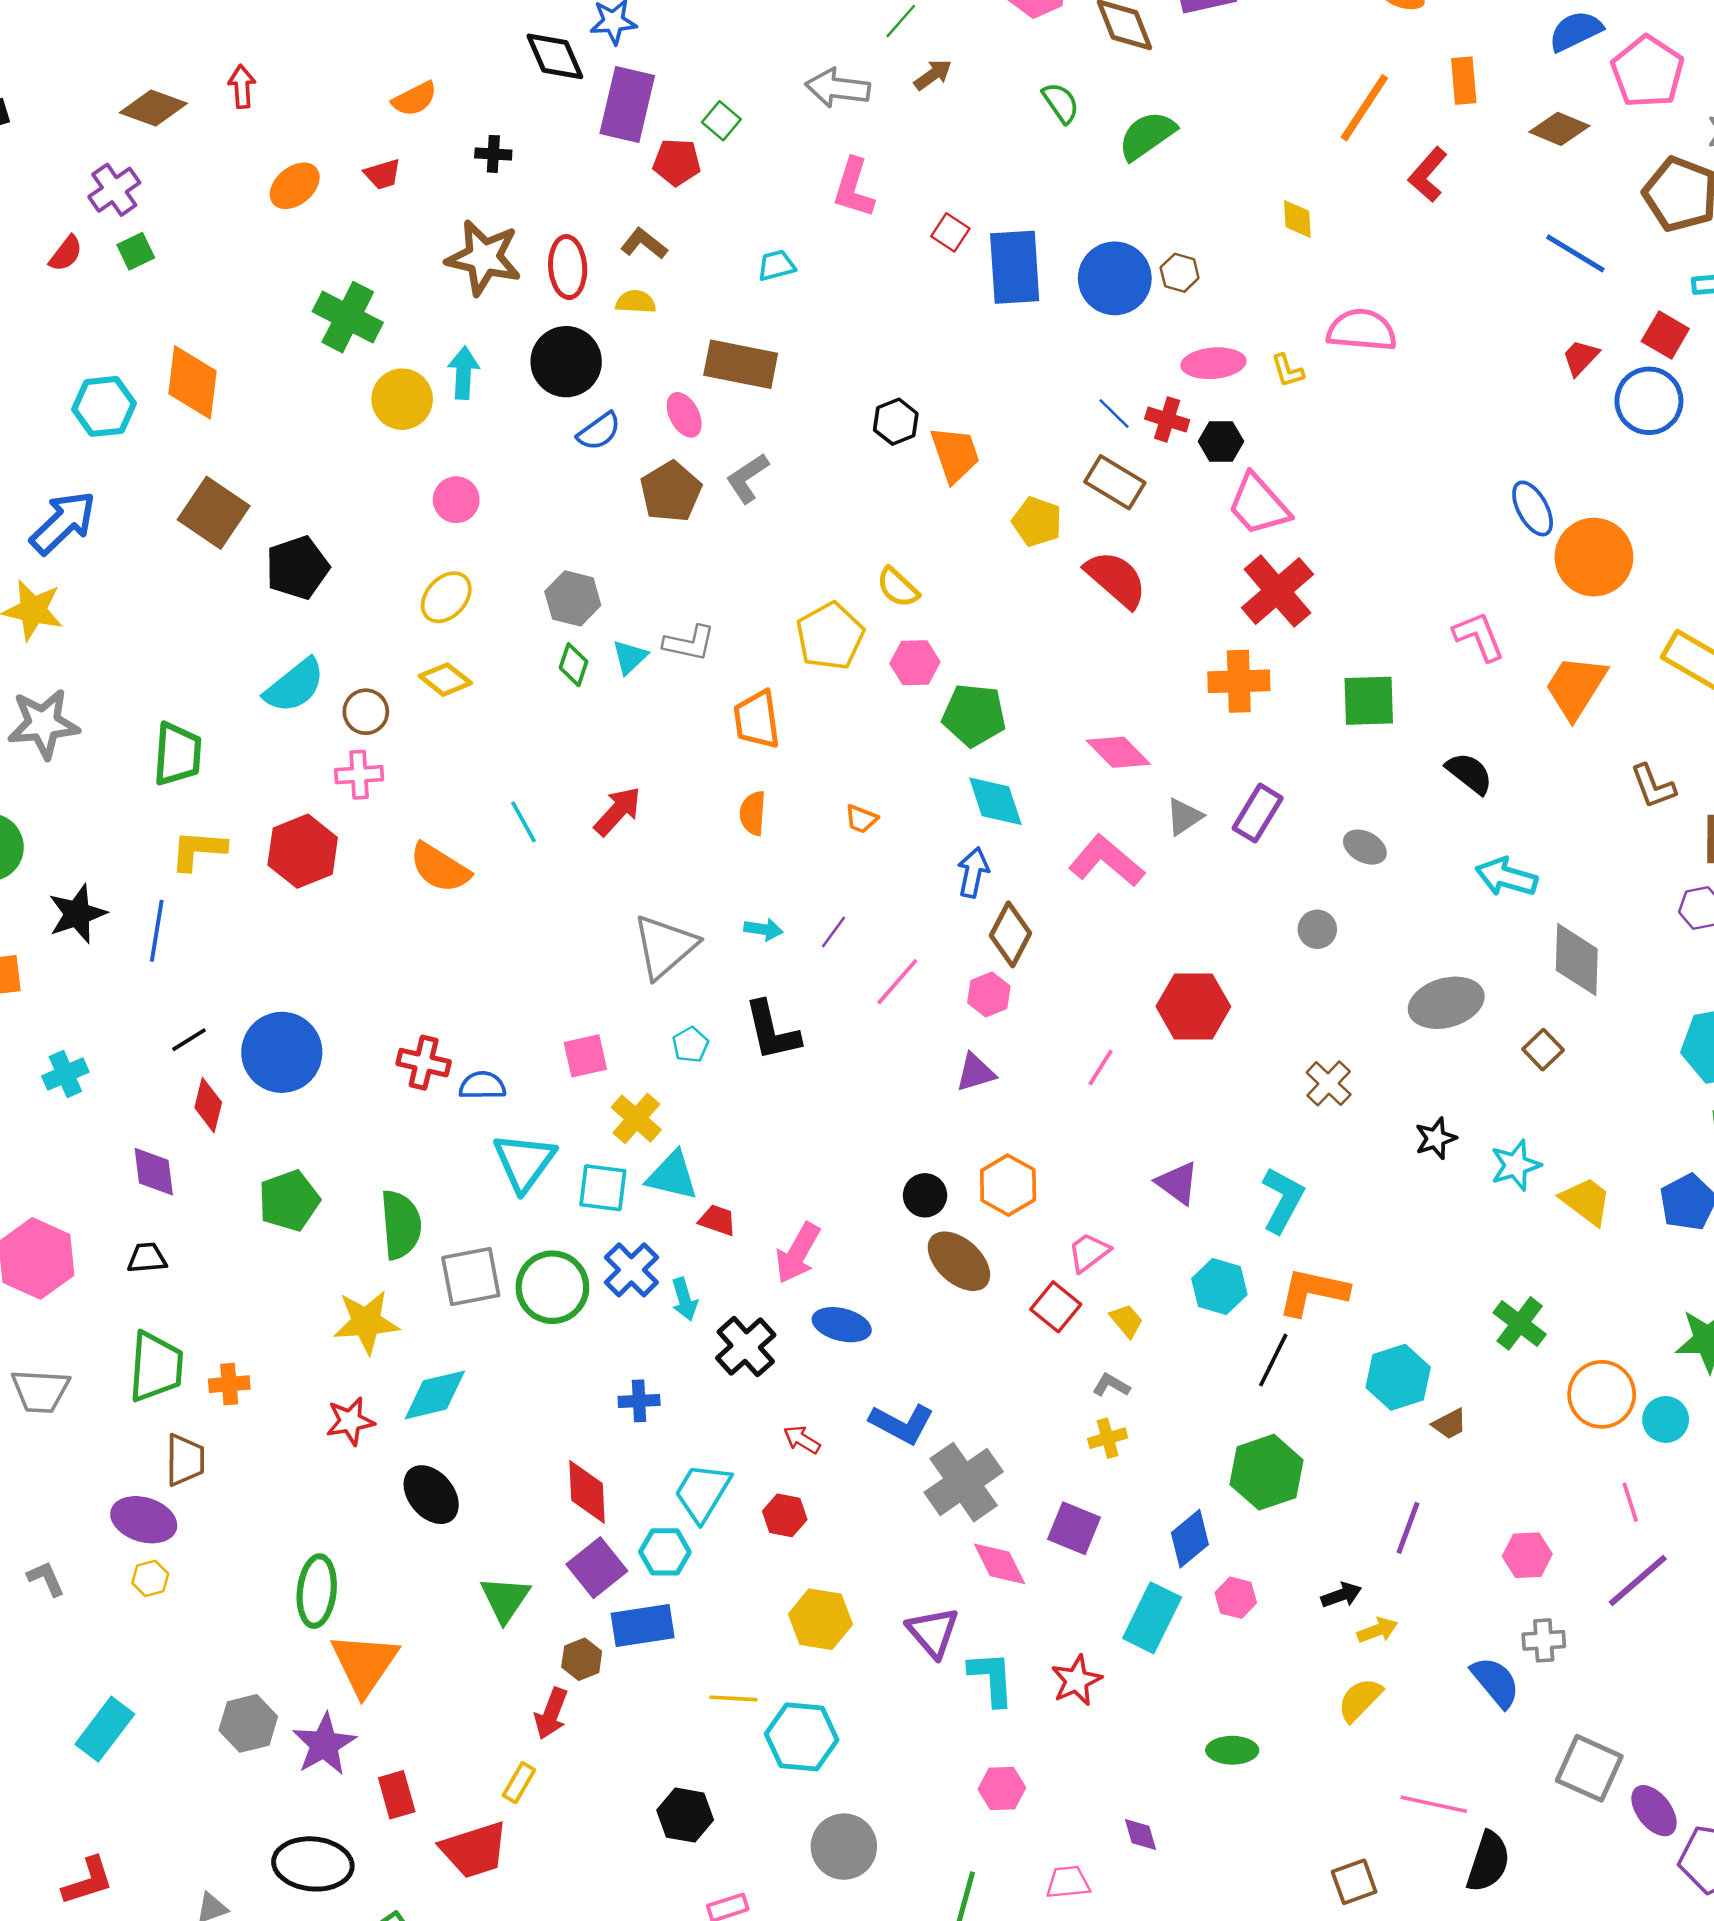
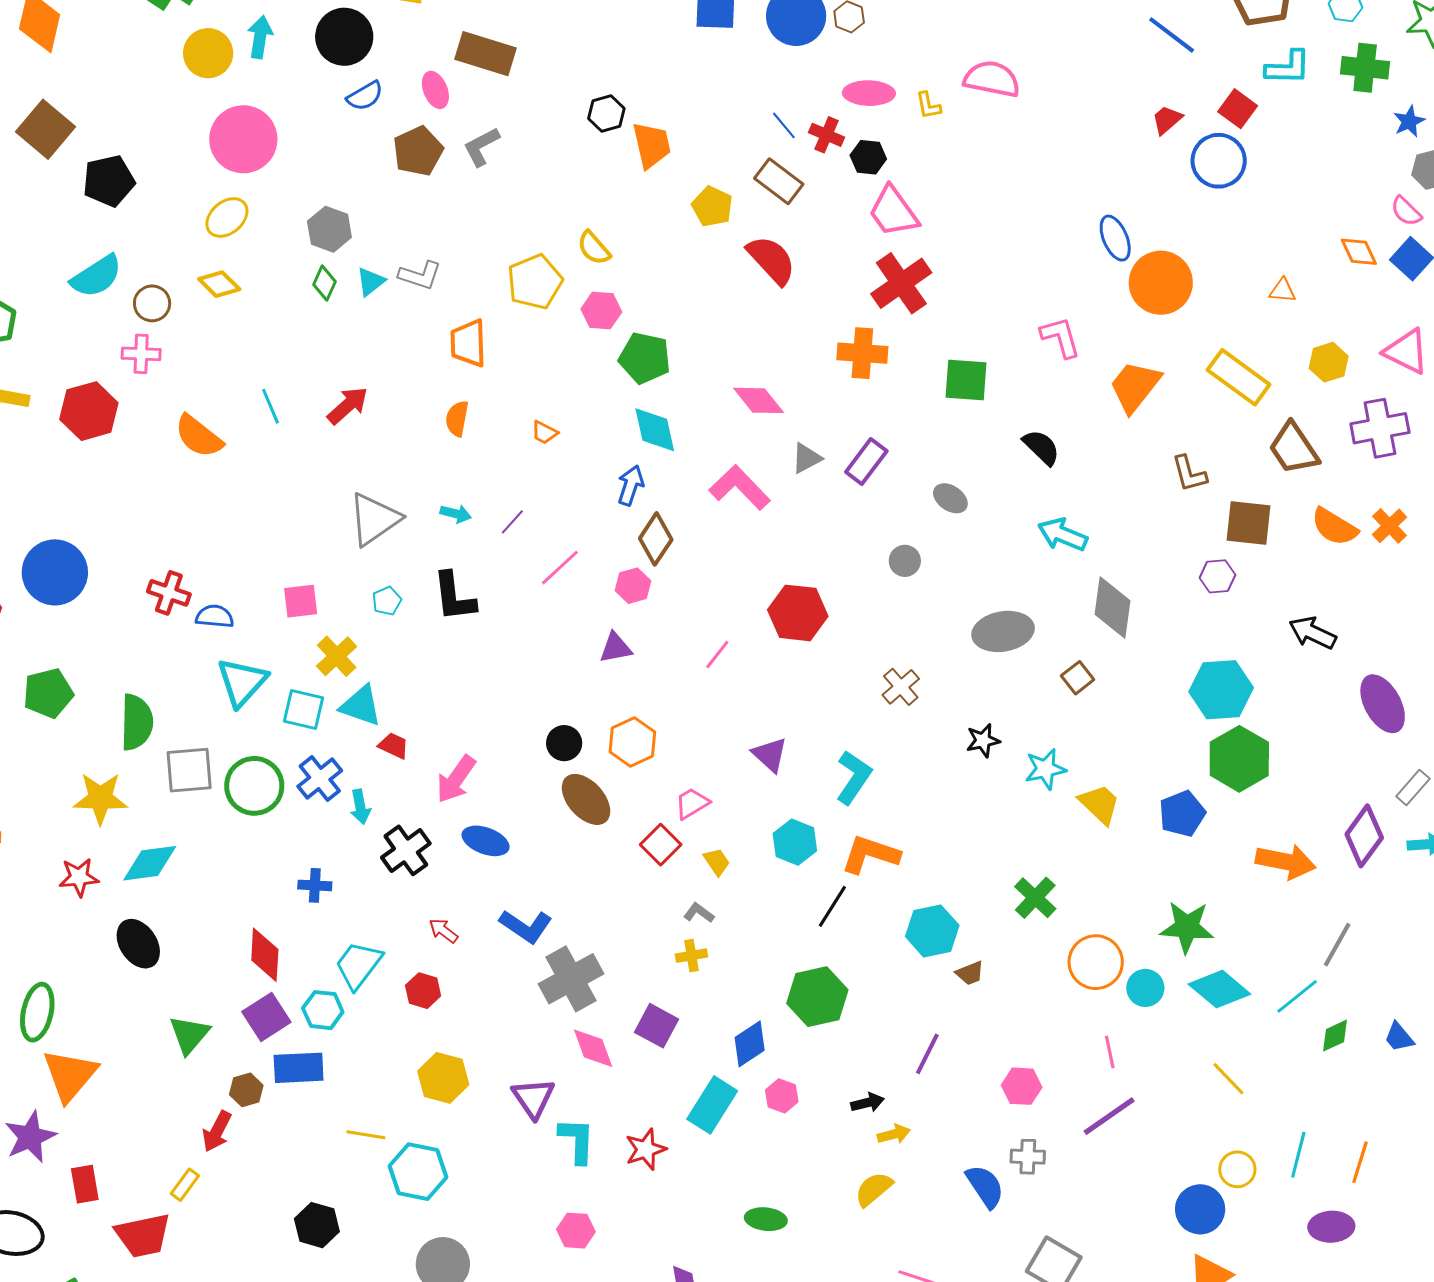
pink circle: (456, 500) -> (243, 139), size x1.8

